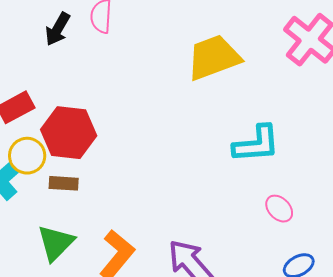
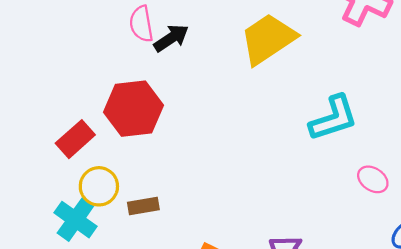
black arrow: (58, 29) -> (171, 38), moved, turned -140
red hexagon: (69, 133) -> (133, 109), moved

